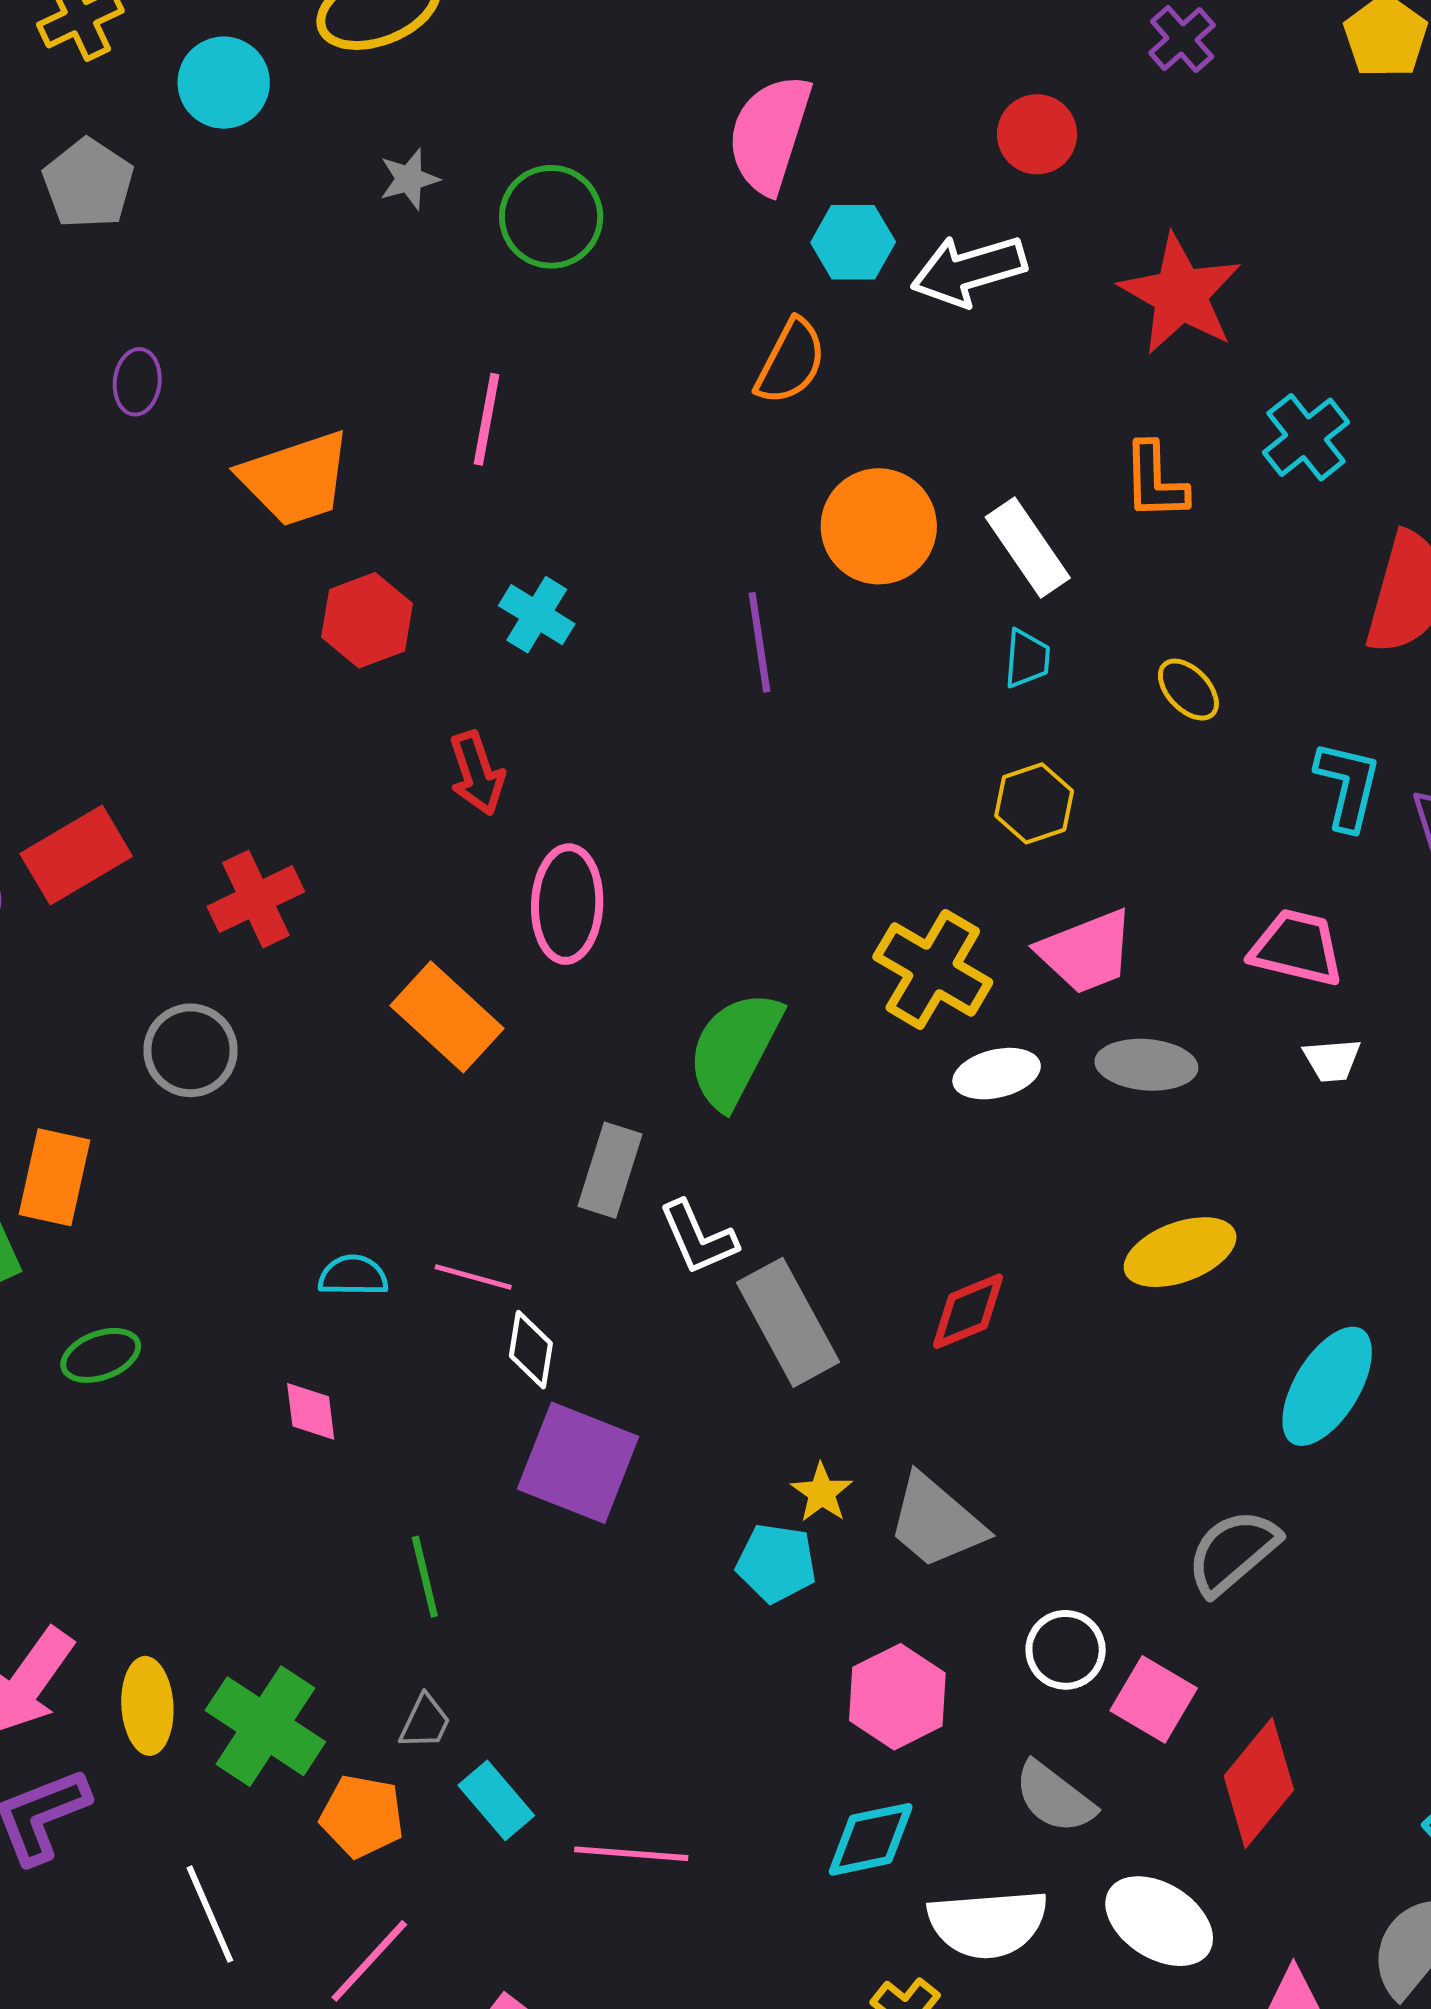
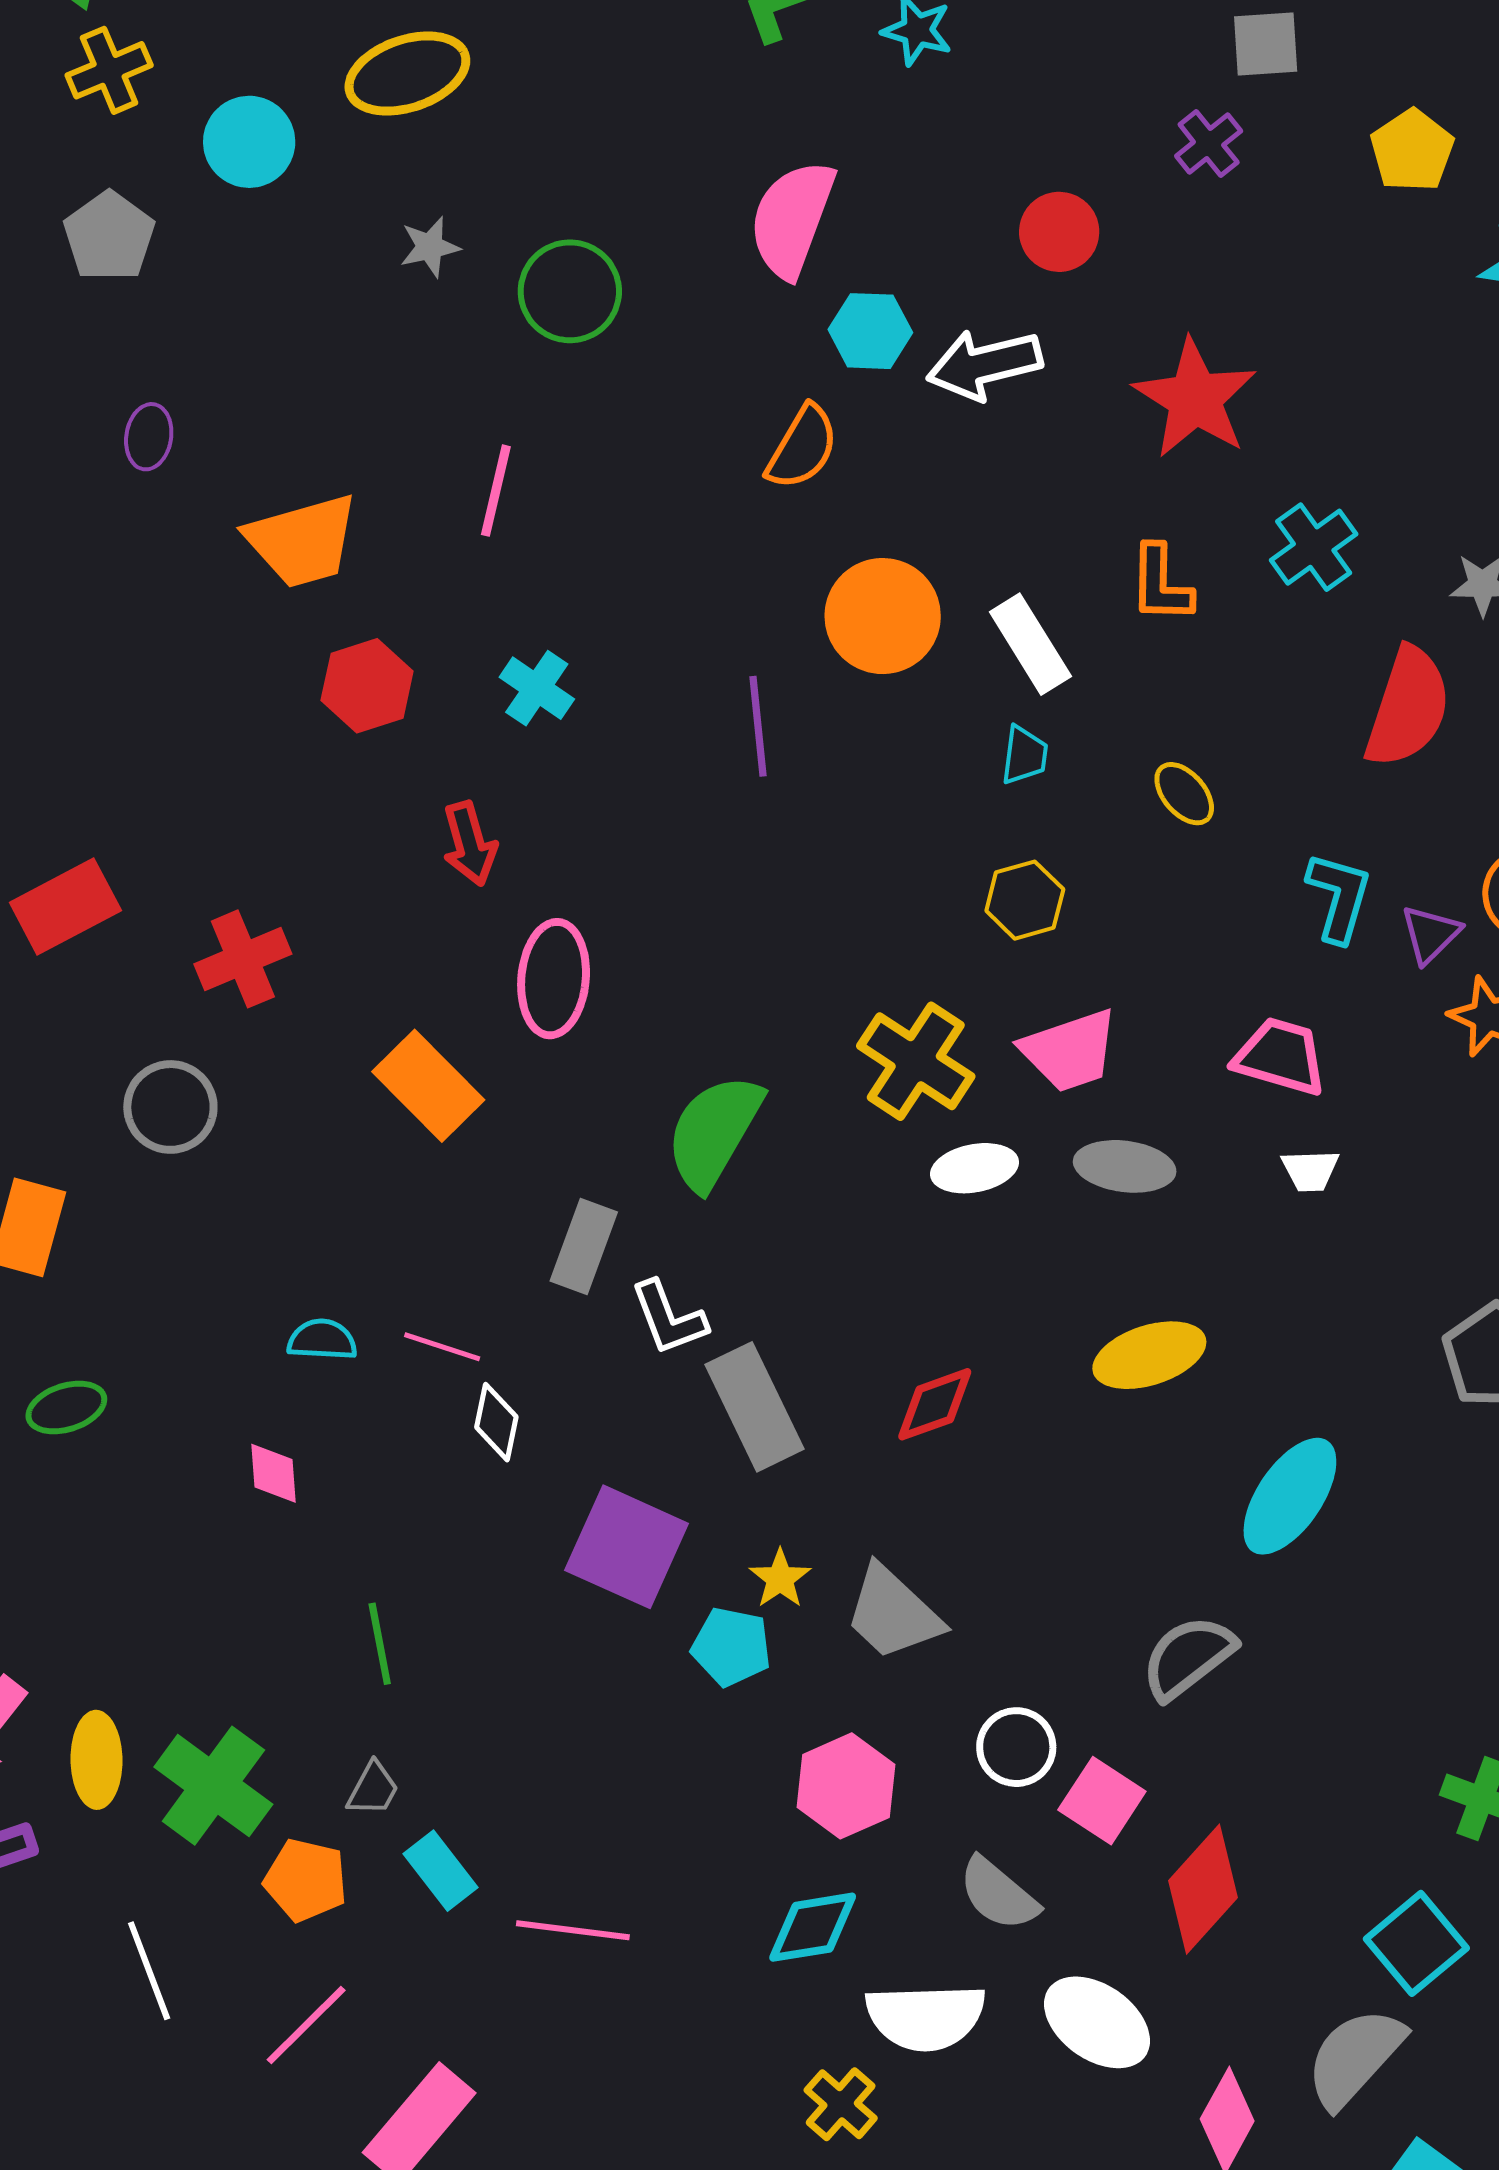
purple square: (578, 1463) -> (627, 1547), moved

